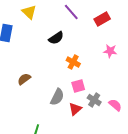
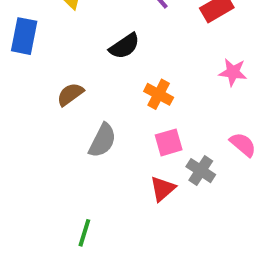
brown semicircle: (24, 79) -> (70, 94), moved
gray semicircle: (57, 97) -> (102, 140), moved
pink semicircle: (115, 105) -> (243, 144), moved

